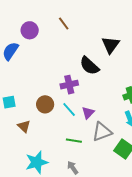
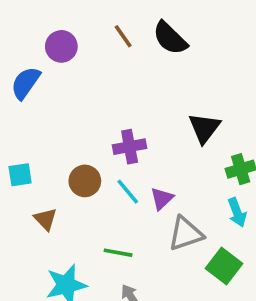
black triangle: (111, 45) -> (204, 128), moved
black semicircle: (89, 66) -> (170, 38), moved
green line: (74, 141) -> (118, 253), moved

